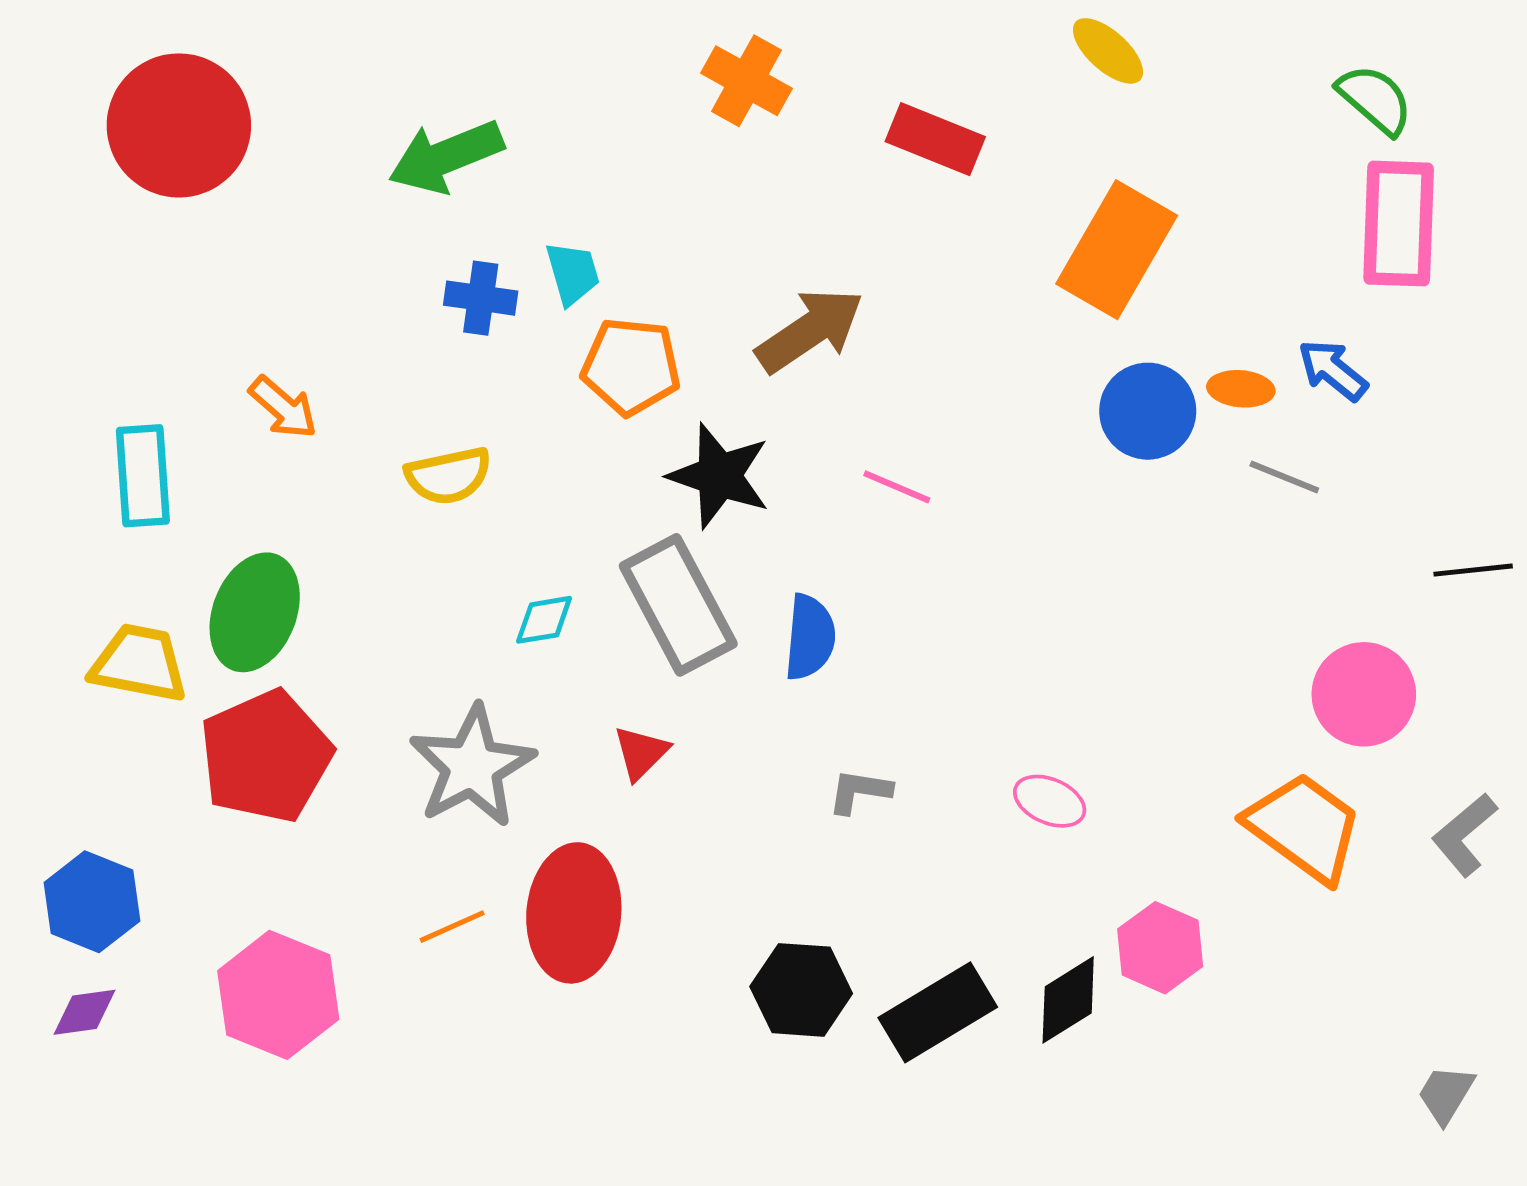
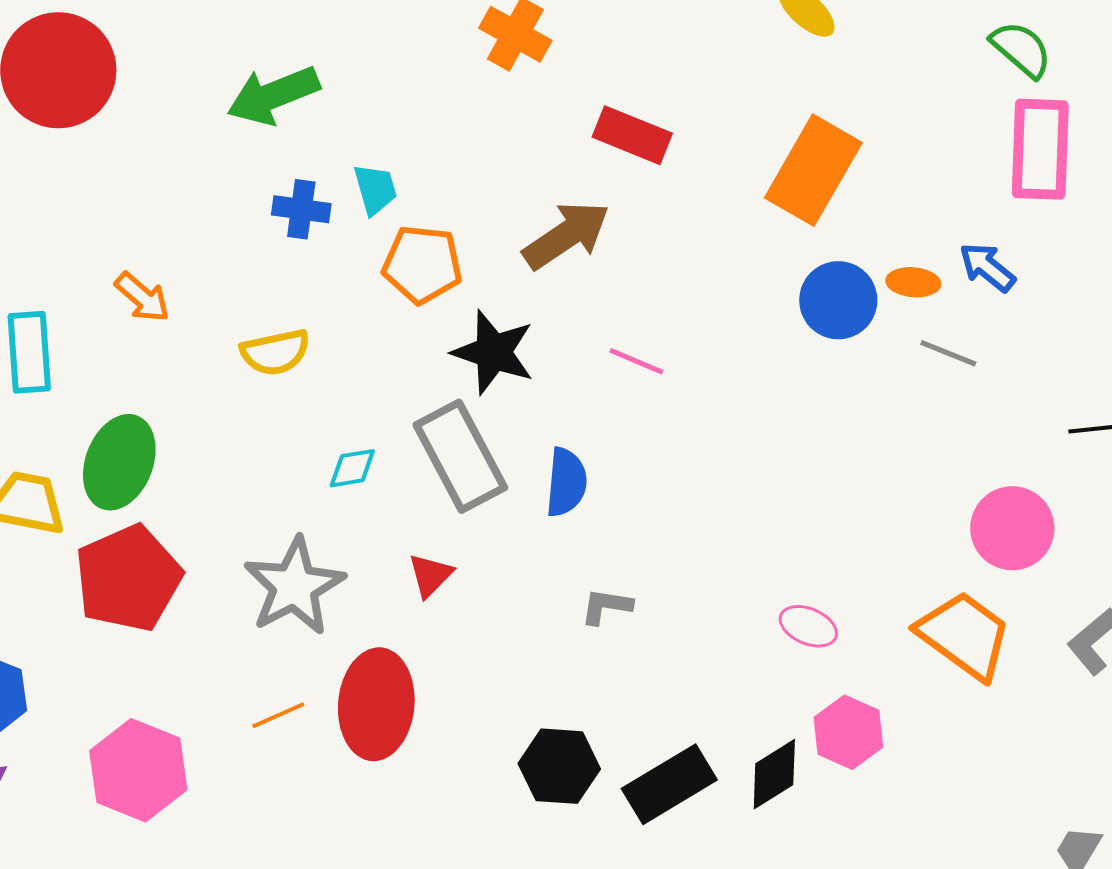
red rectangle: (935, 139) -> (632, 135), moved
pink ellipse: (1050, 801) -> (808, 626), moved

